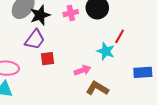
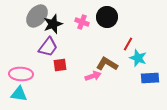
pink cross: (71, 13) -> (82, 22), turned 32
cyan star: (106, 51) -> (138, 58), moved
brown L-shape: (97, 88) -> (107, 64), moved

